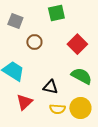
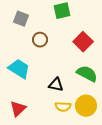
red triangle: (24, 102) -> (18, 109), moved

